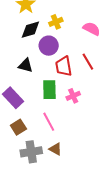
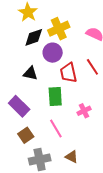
yellow cross: (56, 22) -> (59, 29), size x1.5
pink cross: (73, 96) -> (84, 111), moved
brown triangle: (55, 149) -> (72, 157), moved

